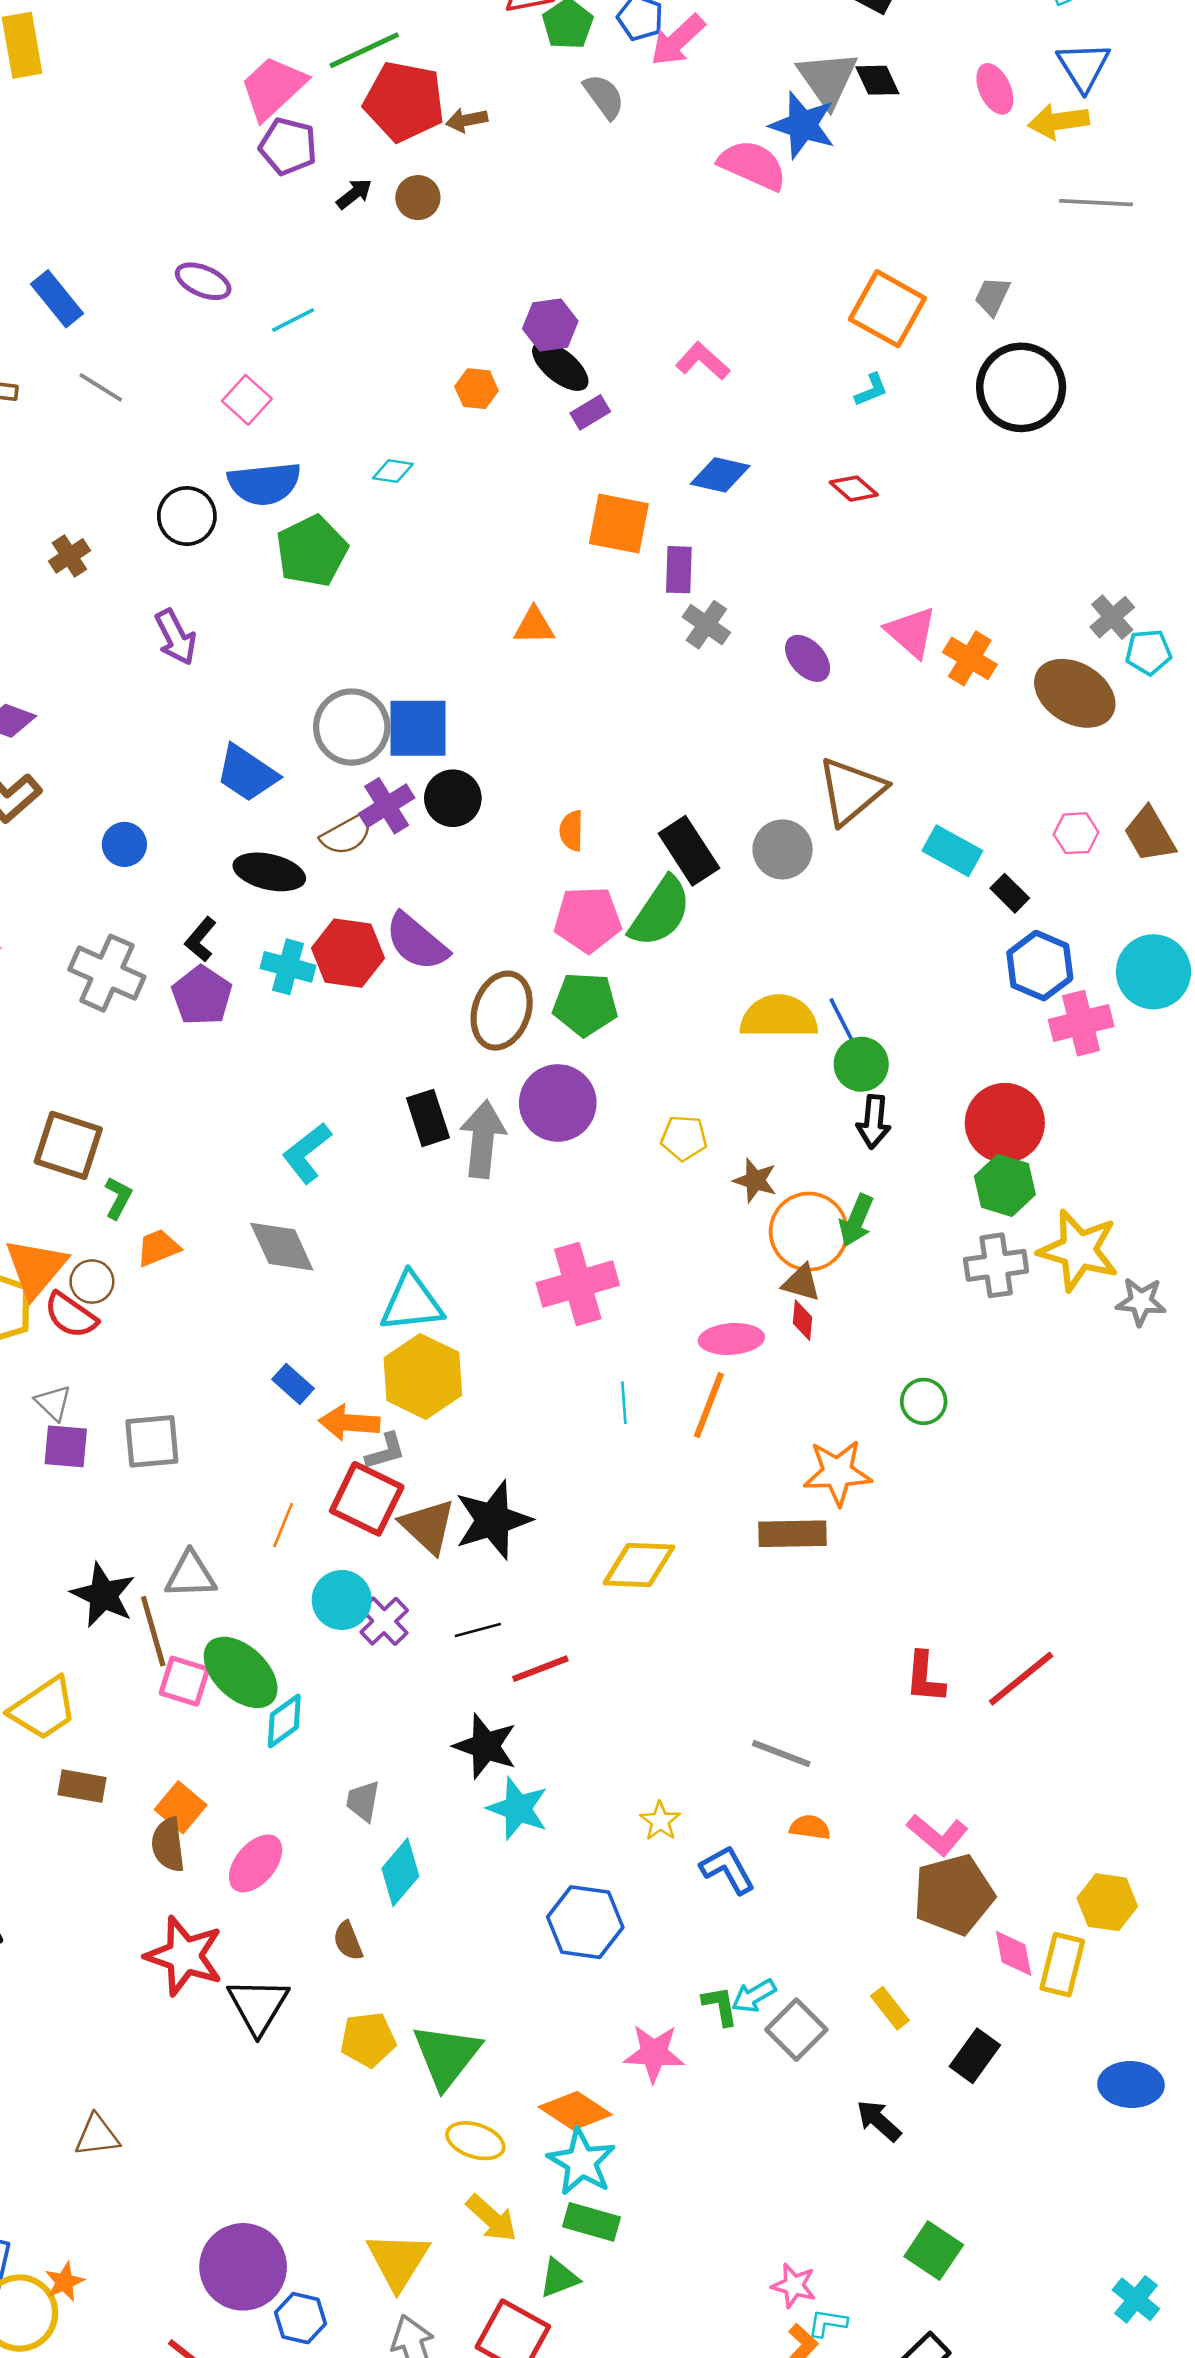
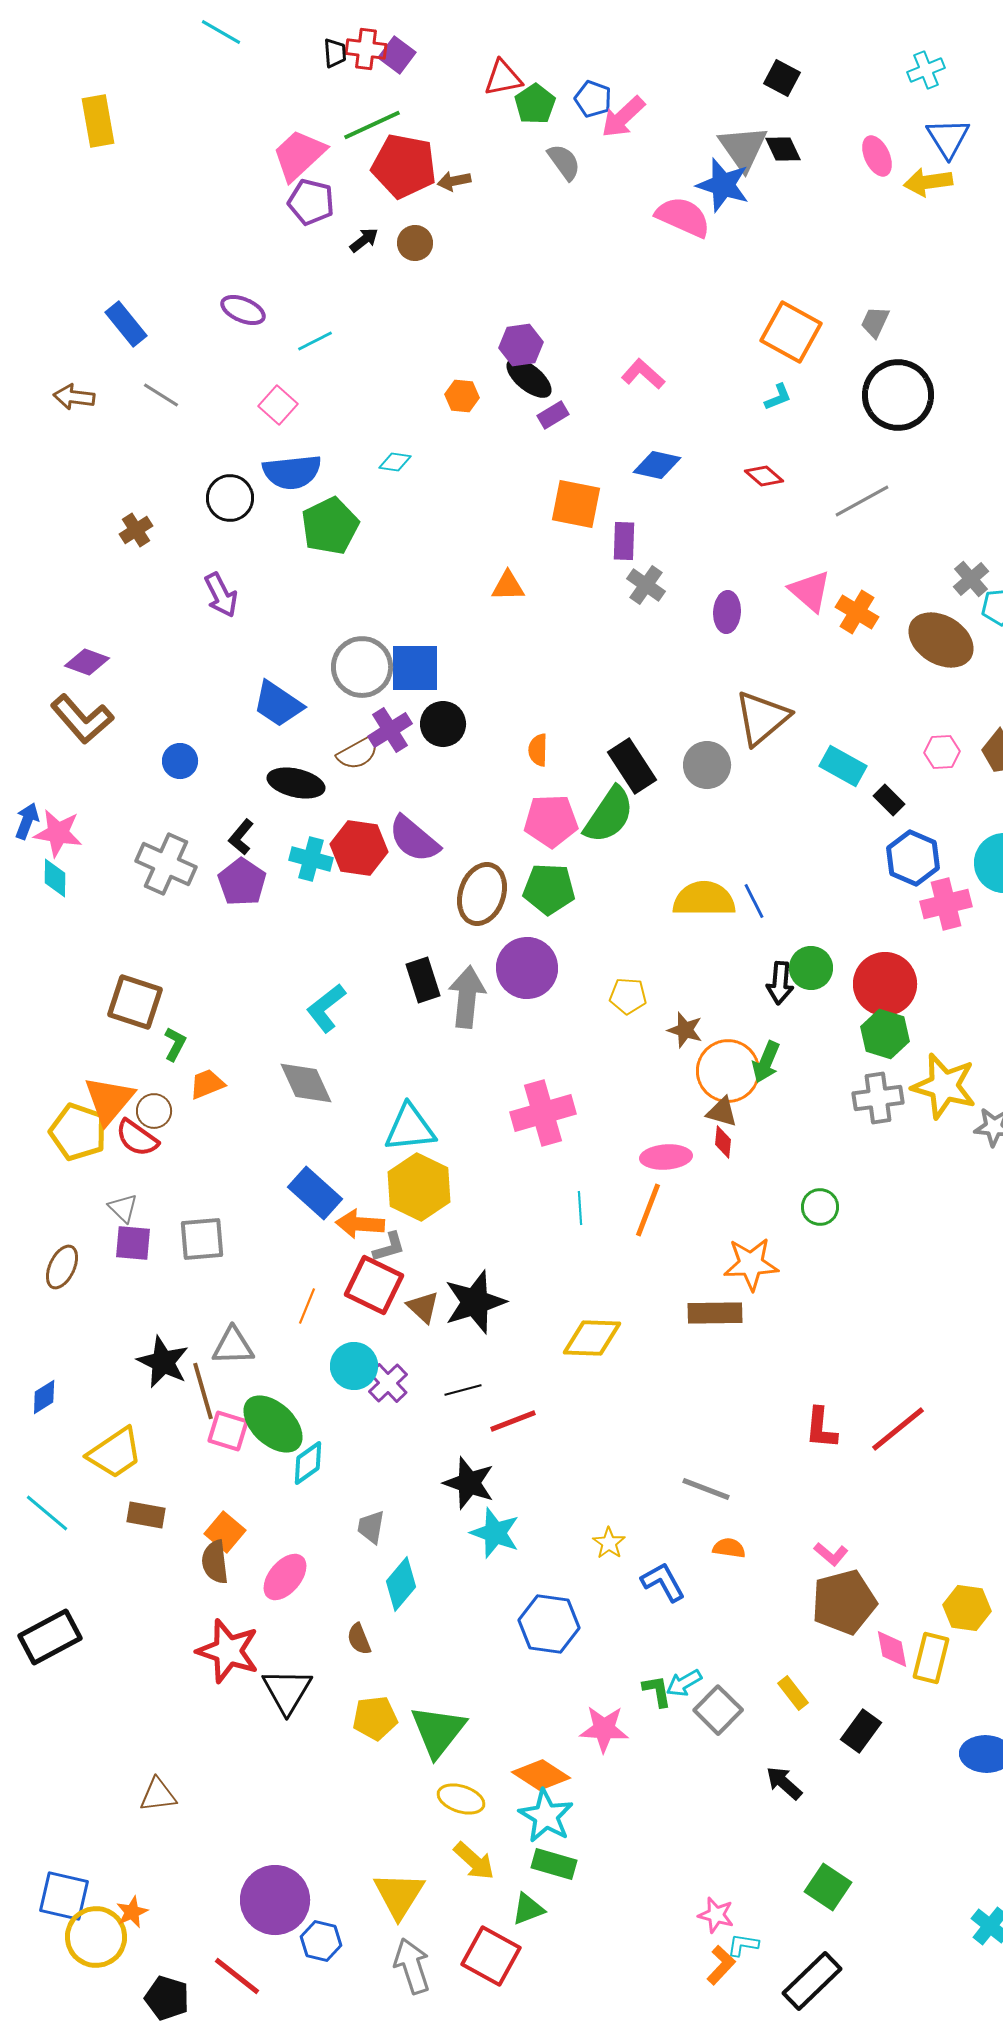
gray line: (1096, 203) -> (862, 501), moved, turned -32
purple ellipse: (808, 658) -> (727, 612), turned 45
green circle: (861, 1064) -> (811, 968), moved
blue rectangle: (293, 1384) -> (315, 1193), size x1.6
brown triangle: (428, 1526) -> (423, 1307), size x0.7
pink L-shape: (937, 1835) -> (831, 1554), size x0.7

